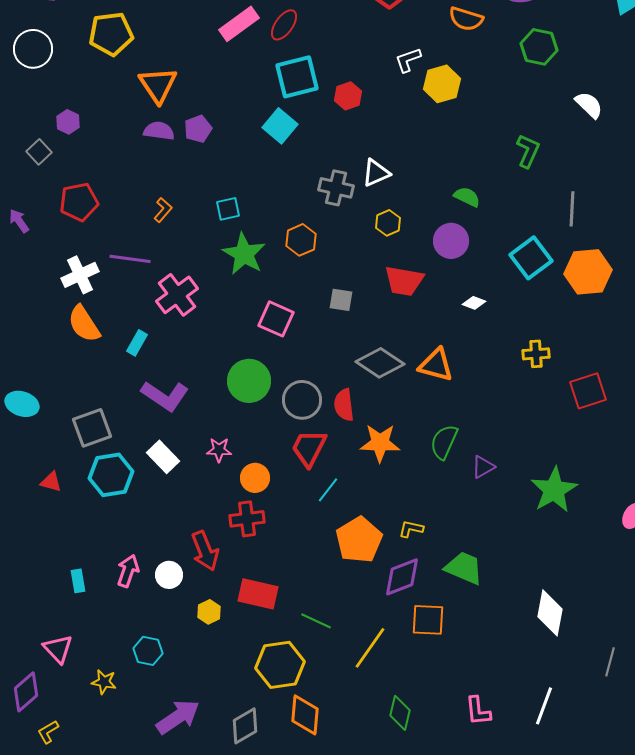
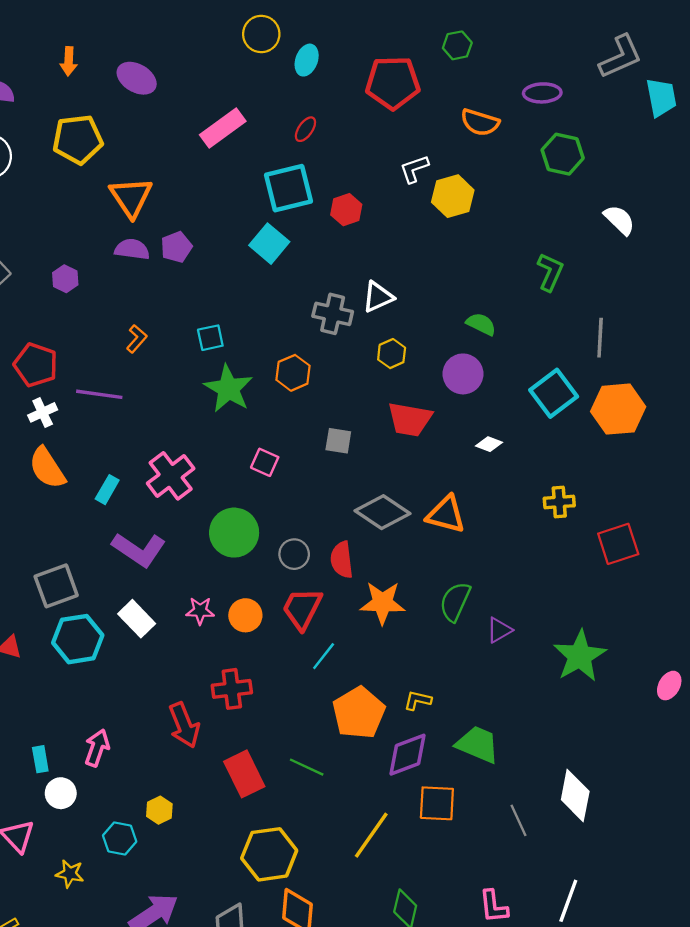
red ellipse: (284, 25) -> (305, 129), moved, size x0.7
purple hexagon: (68, 122) -> (65, 279), moved
red pentagon: (79, 202) -> (36, 365), moved, turned 30
white cross: (80, 275) -> (43, 412), size x0.7
pink cross: (177, 295) -> (171, 476), moved
pink square: (276, 319) -> (265, 462), size x0.7
gray circle: (302, 400) -> (294, 554), size x0.7
orange circle: (255, 478) -> (245, 615), moved
white circle: (169, 575) -> (61, 793), moved
red rectangle: (258, 594) -> (244, 774), turned 51
yellow hexagon: (209, 612) -> (159, 810), moved
green line: (316, 621) -> (307, 767), moved
gray line: (610, 662) -> (518, 820), moved, turned -40

